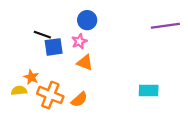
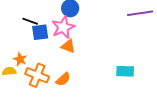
pink star: (79, 41) -> (63, 27), size x1.6

